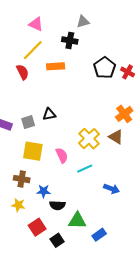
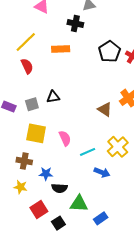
yellow line: (33, 50) -> (26, 42), moved
red semicircle: (23, 72) -> (27, 66), moved
brown triangle: (116, 137) -> (105, 109), moved
yellow cross: (89, 139) -> (118, 147), moved
blue arrow: (112, 189) -> (102, 172), moved

